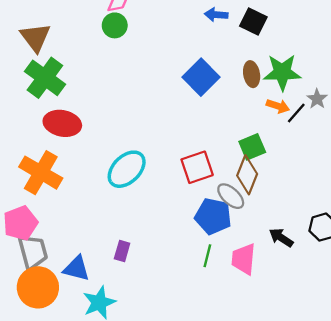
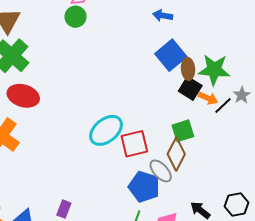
black square: (253, 21) -> (190, 88), moved
blue square: (201, 77) -> (171, 55), moved
cyan ellipse: (127, 169) -> (106, 130), moved

